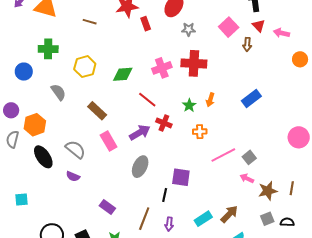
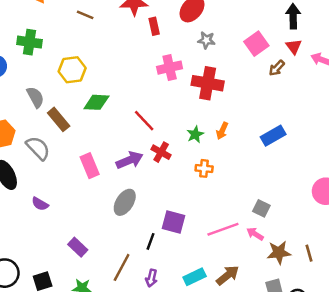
brown arrow: (247, 44) -> (277, 68), turned 32
pink cross: (162, 68) -> (170, 68), moved
green diamond: (123, 74) -> (96, 102), moved
brown rectangle: (97, 111) -> (59, 119), moved
gray semicircle: (75, 149) -> (38, 148), moved
pink line: (223, 155) -> (223, 229), moved
gray square: (249, 157) -> (261, 208), turned -32
brown line: (292, 188) -> (309, 253), turned -32

